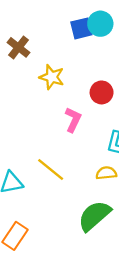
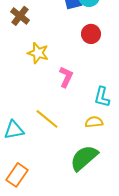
yellow star: (52, 77) -> (38, 53), moved
red circle: (102, 92) -> (91, 34), moved

